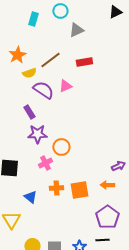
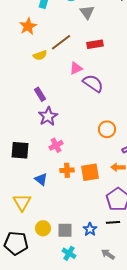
gray triangle: (76, 30) -> (87, 12), turned -42
orange star: (17, 55) -> (28, 26), moved
purple semicircle: (43, 90) -> (93, 83), moved
purple star: (37, 134) -> (48, 116), turned -30
orange circle: (61, 147) -> (107, 129), moved

